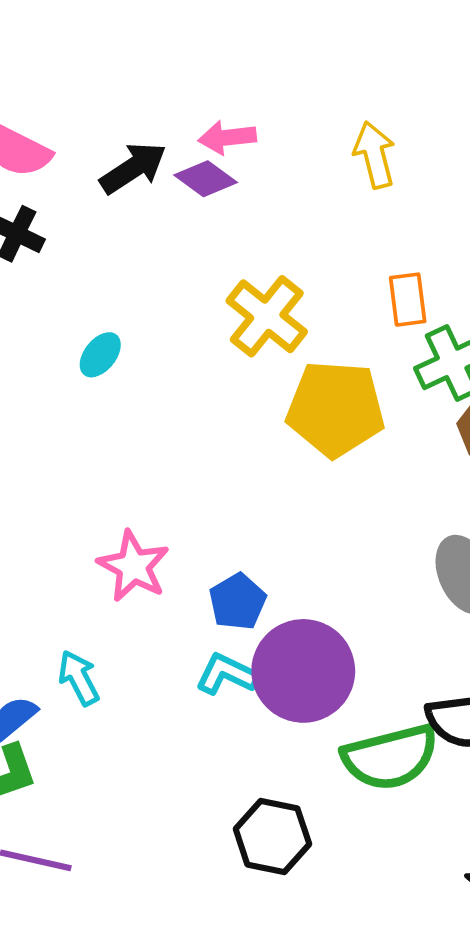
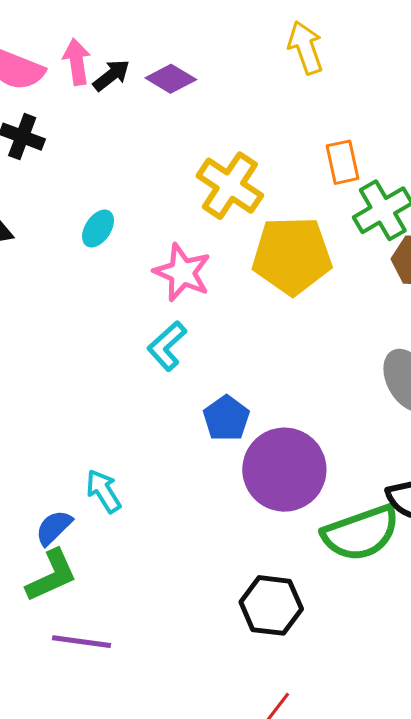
pink arrow: (227, 137) -> (77, 62), moved, turned 93
black arrow: (133, 168) -> (111, 75), size x0.7
pink star: (133, 566) -> (182, 272), moved
cyan L-shape: (227, 674) -> (167, 346), moved, turned -63

